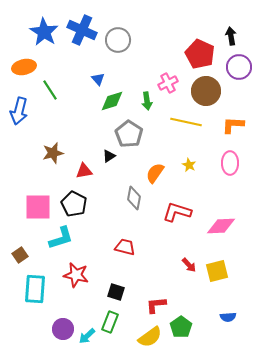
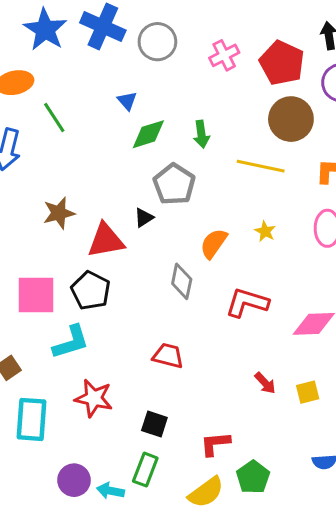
pink cross: (168, 83) -> (224, 55), moved
red triangle: (84, 171) -> (106, 240), size x1.5
yellow square: (217, 271) -> (308, 392), size x0.7
cyan arrow: (87, 336) -> (110, 491), turned 54

